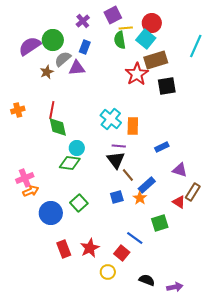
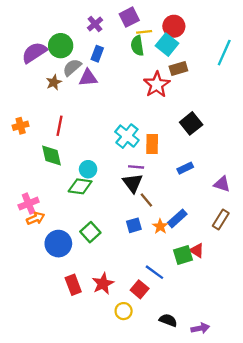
brown rectangle: (156, 60) -> (178, 69), size x0.7
black square: (167, 86) -> (191, 123), moved, turned -30
green diamond: (58, 127) -> (51, 155), moved
purple triangle: (180, 170) -> (222, 184), moved
blue rectangle: (147, 185) -> (177, 218), moved
red triangle: (179, 202) -> (197, 250), moved

